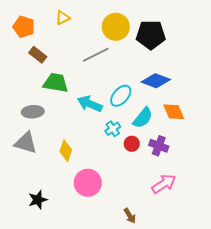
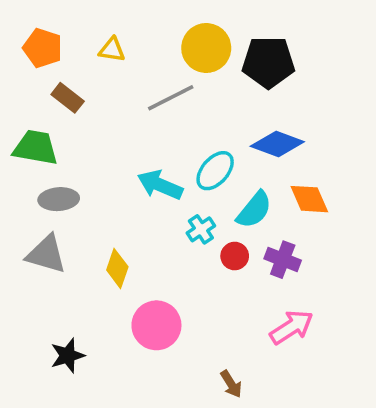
yellow triangle: (63, 18) -> (112, 50), moved, turned 35
green trapezoid: (56, 83) -> (36, 148), moved

